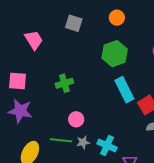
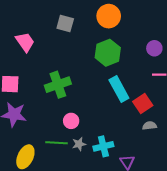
orange circle: (117, 18) -> (109, 16), size x1.5
green cross: (64, 83) -> (58, 85), size x1.4
cyan cross: (107, 146) -> (103, 146), turned -36

